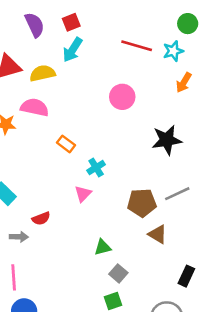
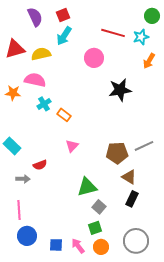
pink circle: (122, 97) -> (94, 58), moved
black star: (167, 140) -> (120, 90), moved
orange rectangle: (66, 144) -> (64, 115), moved
cyan cross: (96, 167) -> (44, 104), moved
green triangle: (103, 247) -> (87, 187), size x1.5
black rectangle: (186, 276) -> (132, 199), moved

